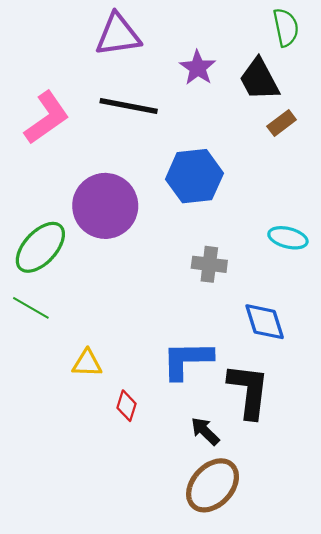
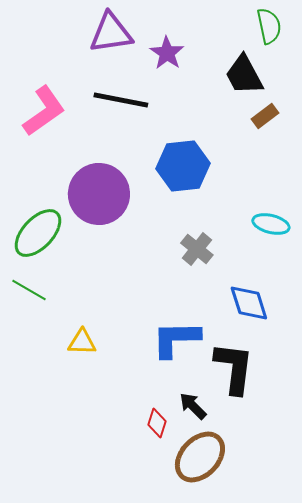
purple star: (198, 68) -> (167, 53), moved
gray cross: (209, 264) -> (197, 249), turned 32
red diamond: (126, 406) -> (157, 423), moved

